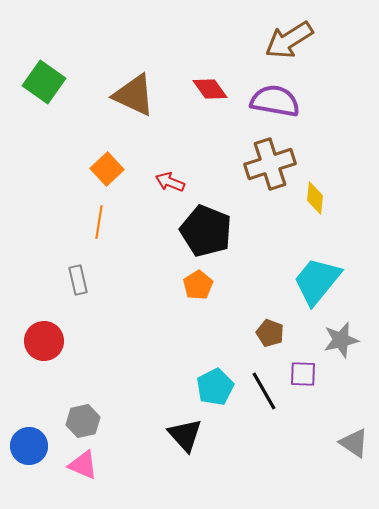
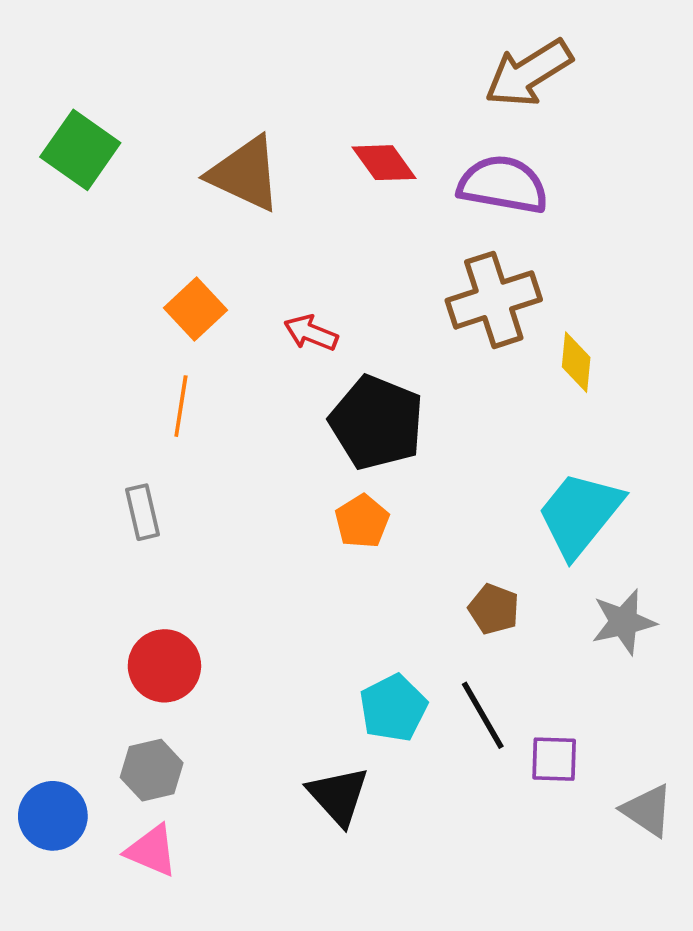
red circle: (44, 341) -> (164, 666), moved
purple square: (303, 374) -> (554, 759), moved

